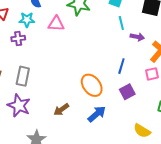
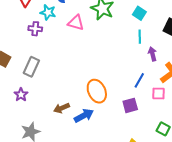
purple arrow: (137, 37) -> (152, 54), turned -128
blue line: (121, 66) -> (139, 80), moved
purple star: (19, 106) -> (21, 95), size x0.6
blue arrow: (97, 114) -> (84, 116), moved

